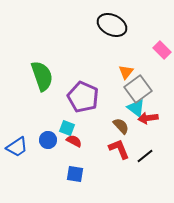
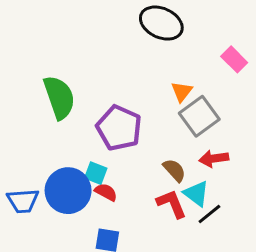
cyan triangle: (136, 108) -> (196, 194), moved
blue circle: (48, 140) -> (68, 191), size x1.8
blue trapezoid: (17, 147) -> (23, 201), turned 30

